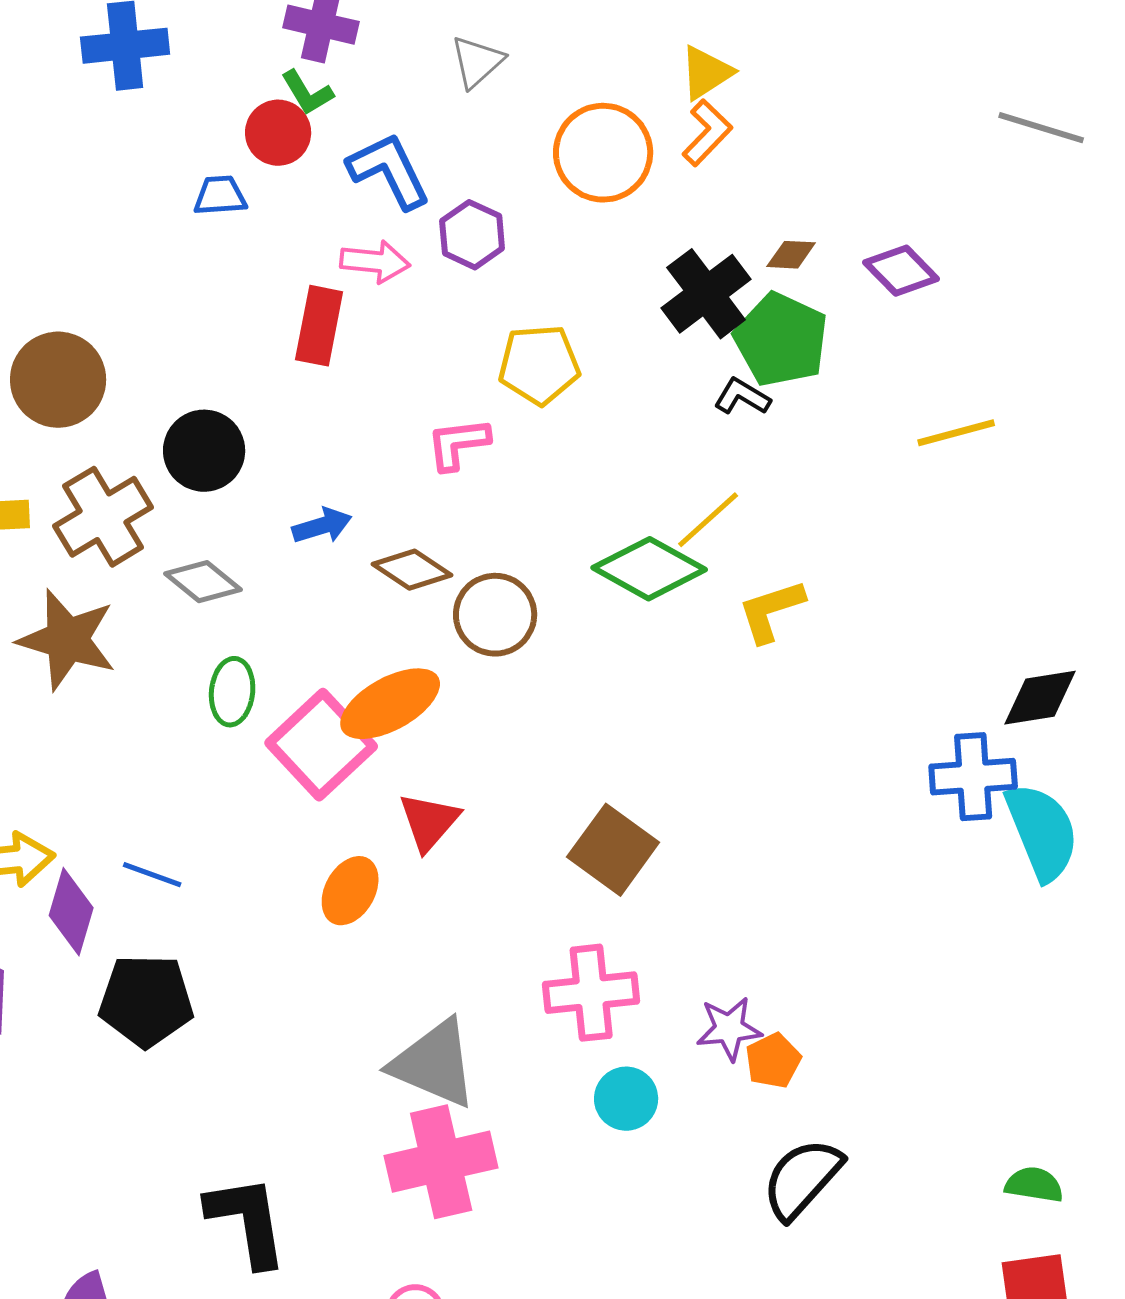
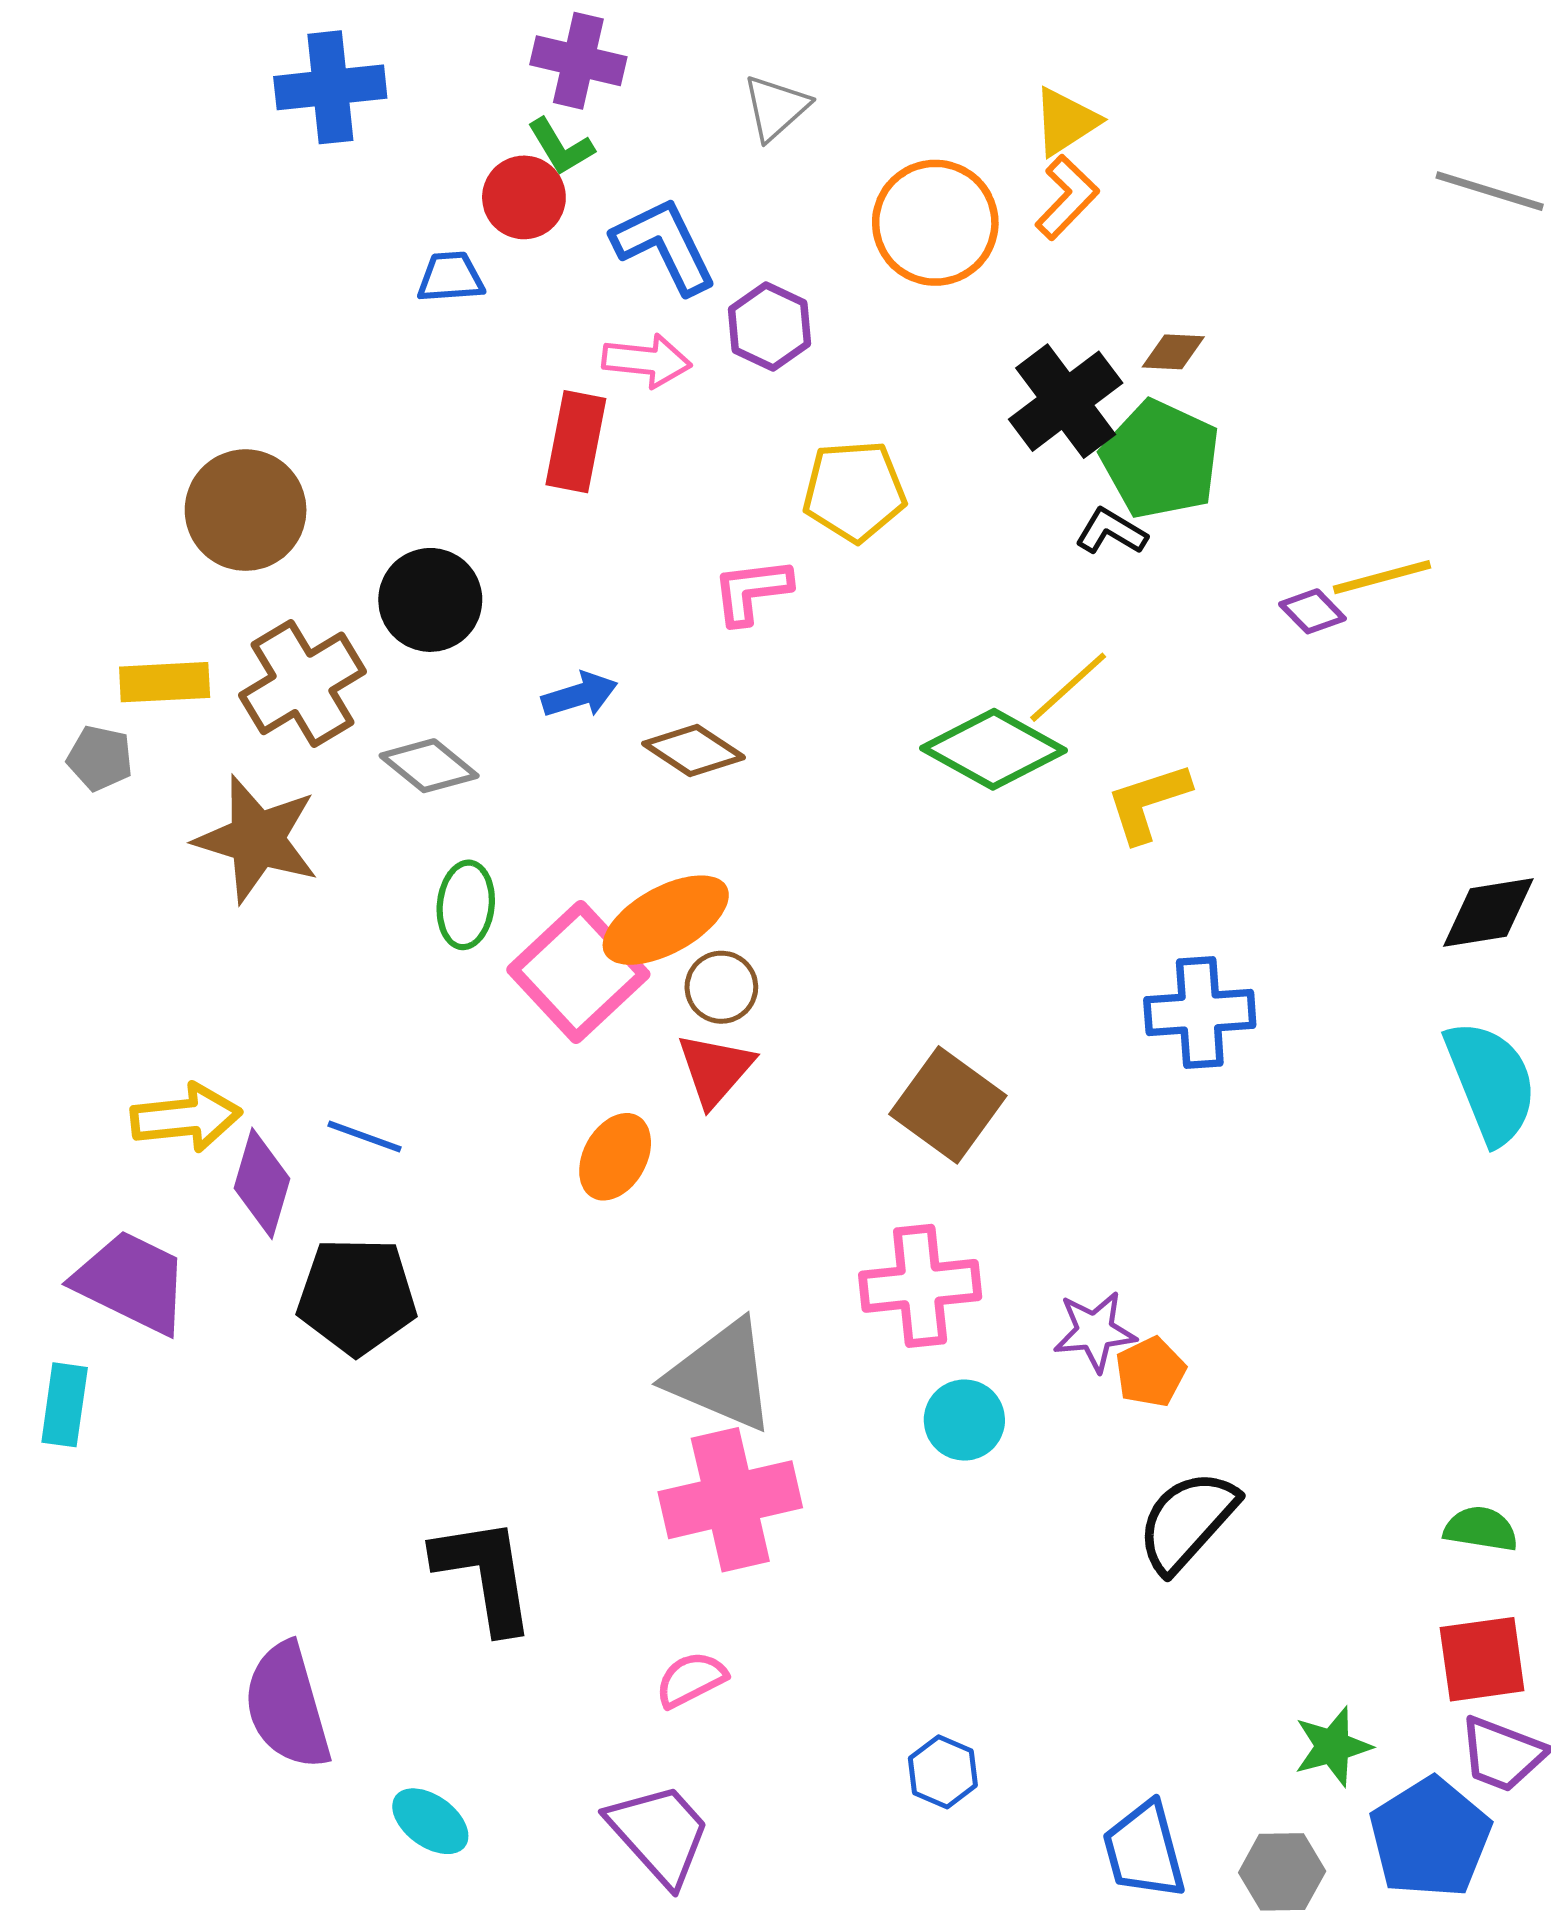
purple diamond: (901, 271) -> (1312, 611), moved, size x0.7
brown circle: (495, 615) -> (721, 987), moved, size x0.7
blue cross: (973, 777) -> (1200, 1012), moved

